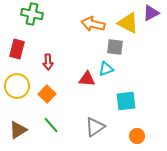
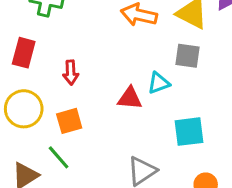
gray square: (115, 47) -> (187, 56), moved
orange square: (47, 94) -> (69, 121), turned 30
green line: (51, 125) -> (59, 157), moved

